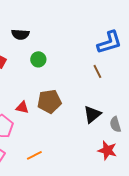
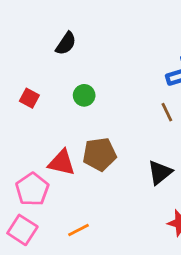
black semicircle: (20, 34) -> (66, 43), moved, turned -60
red triangle: (22, 107) -> (62, 163), size x1.5

